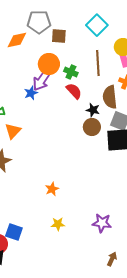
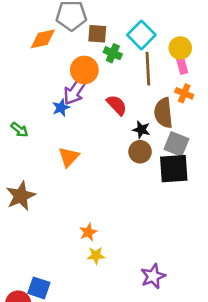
cyan square: (97, 25) -> (141, 35), moved
green cross: (71, 72) -> (113, 53), moved
orange triangle: (13, 131) -> (69, 157), moved
purple star: (102, 223) -> (153, 276), turned -30
yellow star: (58, 224) -> (96, 255), moved

